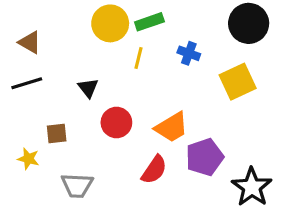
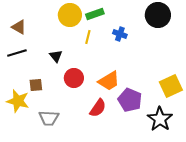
yellow square: (238, 82) -> (171, 86), moved
purple pentagon: (205, 157) -> (130, 100), turned -30
yellow star: (28, 159) -> (18, 101), size x1.6

